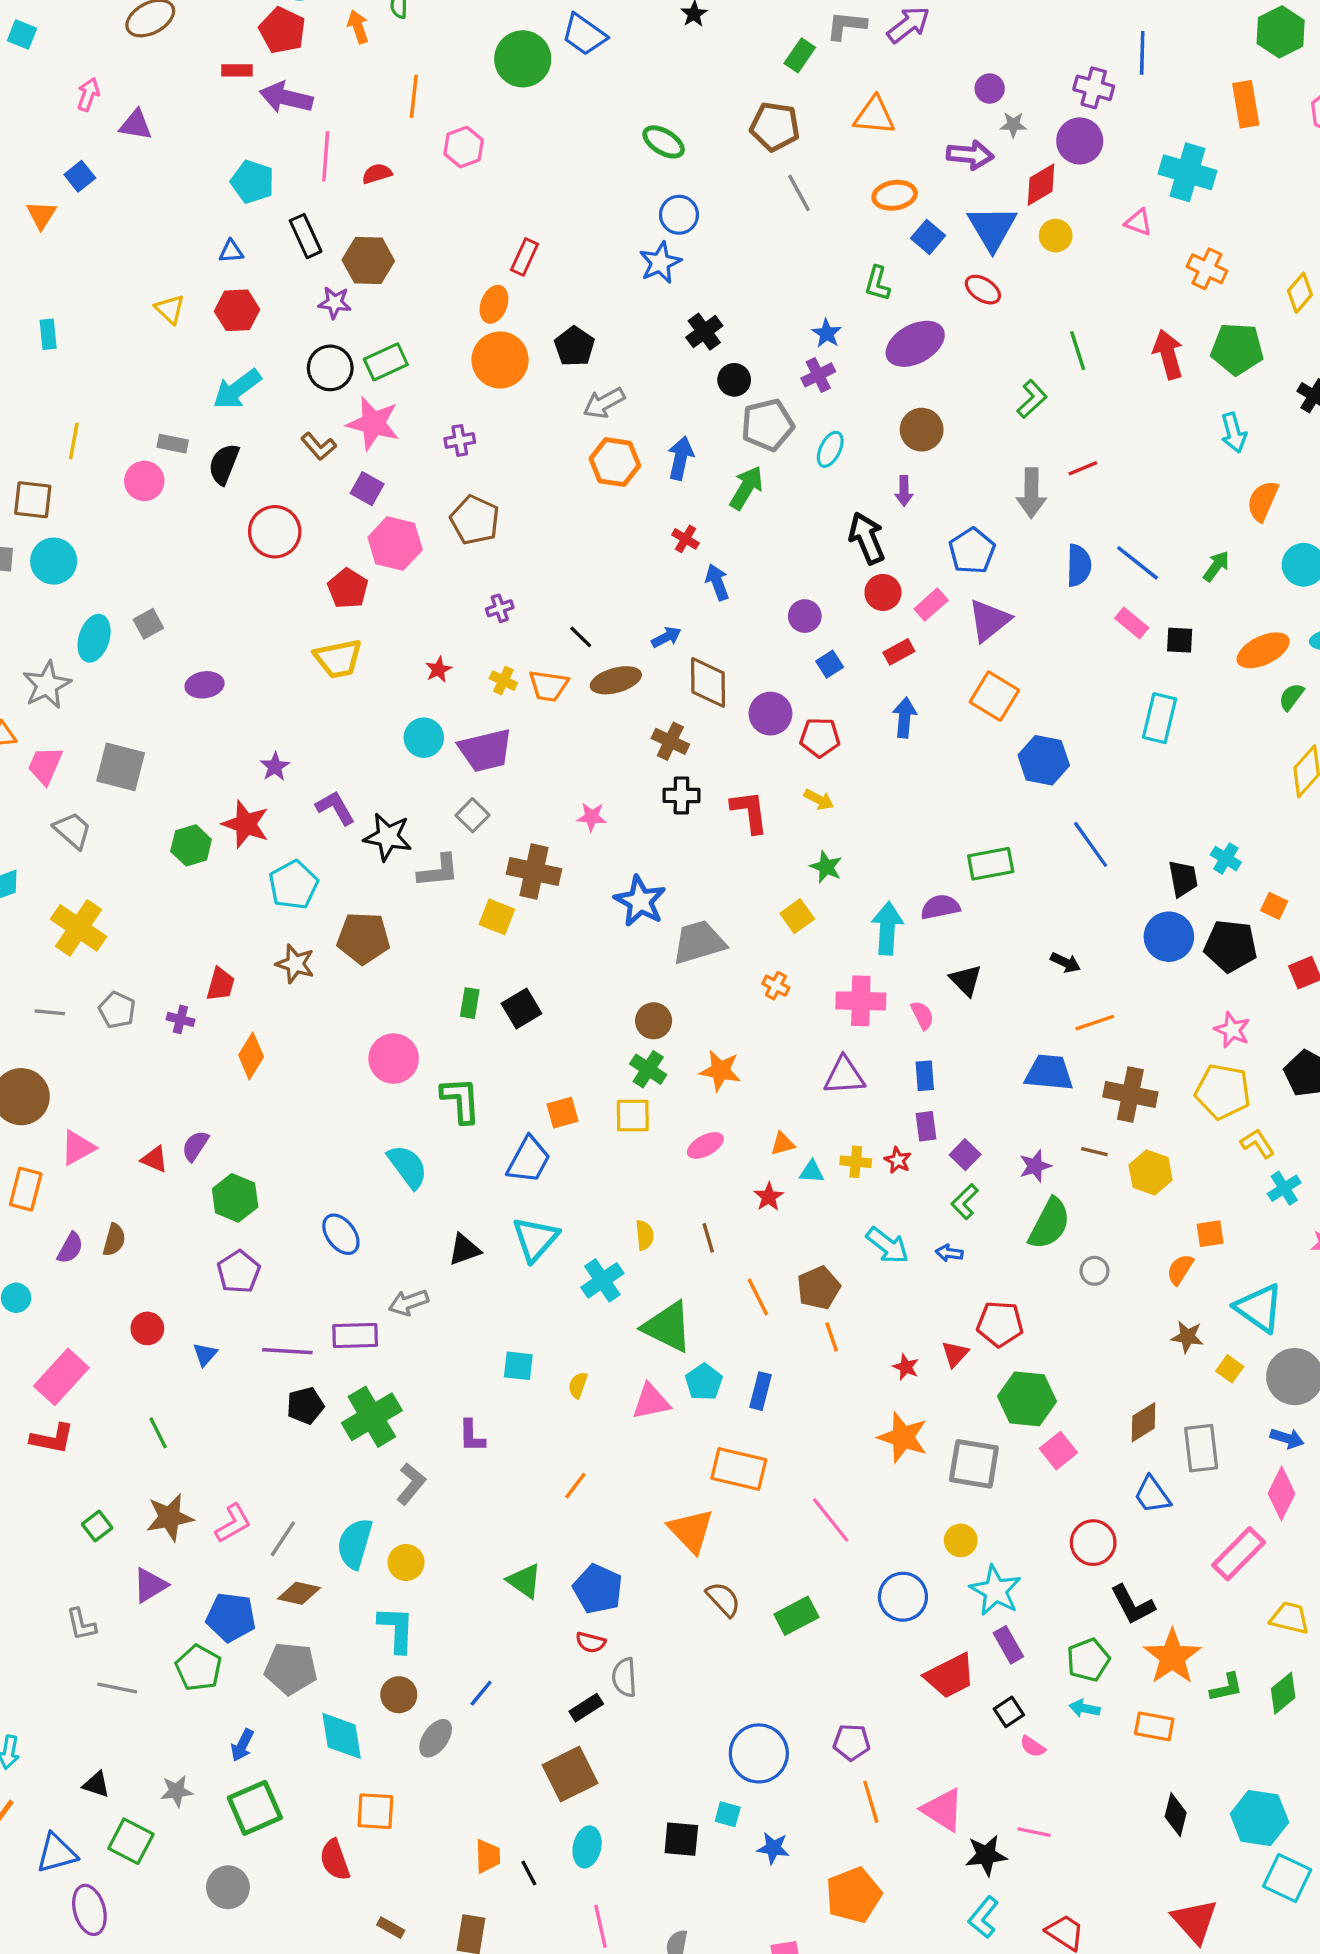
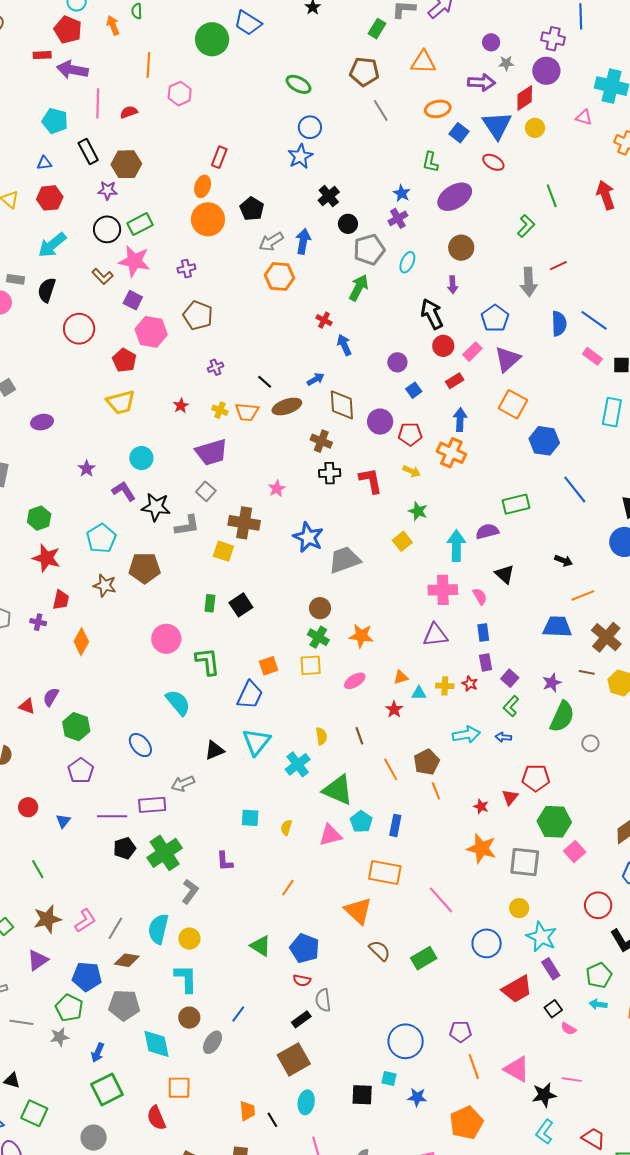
blue arrow: (681, 458) -> (303, 241), moved
cyan circle: (424, 738) -> (141, 458), moved
pink star: (592, 817) -> (277, 489), turned -30
red star: (246, 824) -> (46, 558), moved
orange cross: (776, 986) -> (451, 453), moved, size x1.8
brown cross: (1130, 1094) -> (606, 637), turned 32
cyan arrow: (887, 1245) -> (466, 735), turned -44
gray star: (177, 1791) -> (59, 1037), moved

